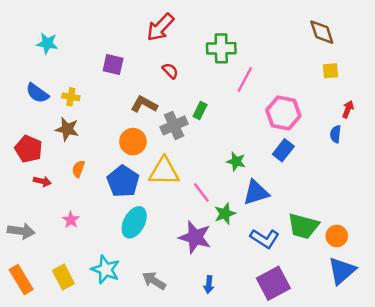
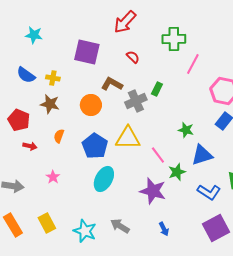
purple square: (113, 65) -> (87, 52), size x1.5
orange circle: (133, 142) -> (91, 105), moved
cyan star: (106, 270) -> (85, 231), moved
blue arrow: (209, 284) -> (164, 229), turned -32

